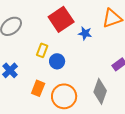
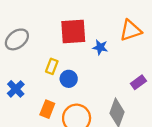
red square: (61, 19) -> (73, 32), turned 30

